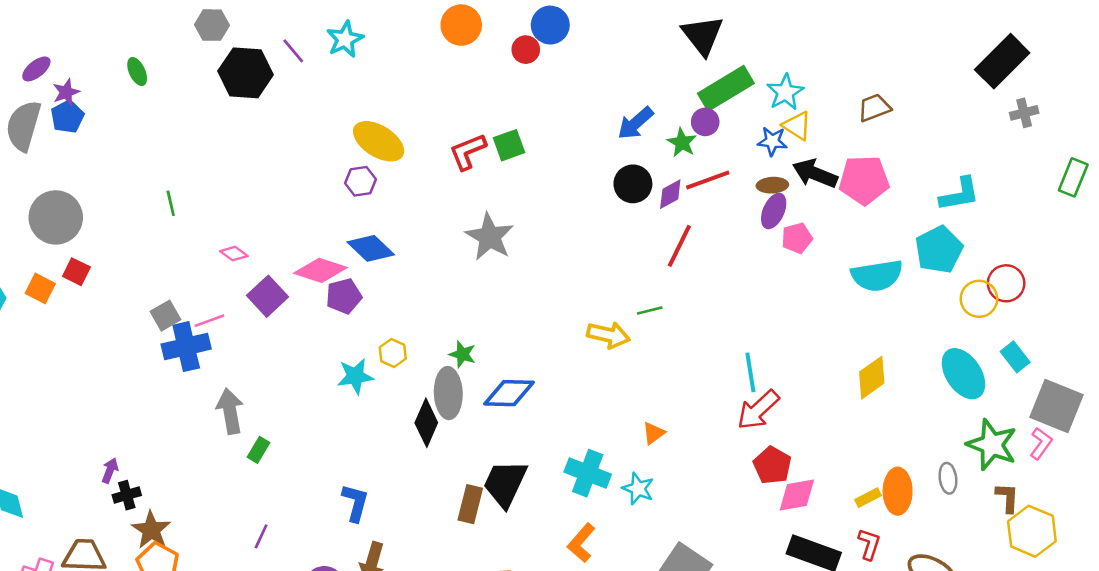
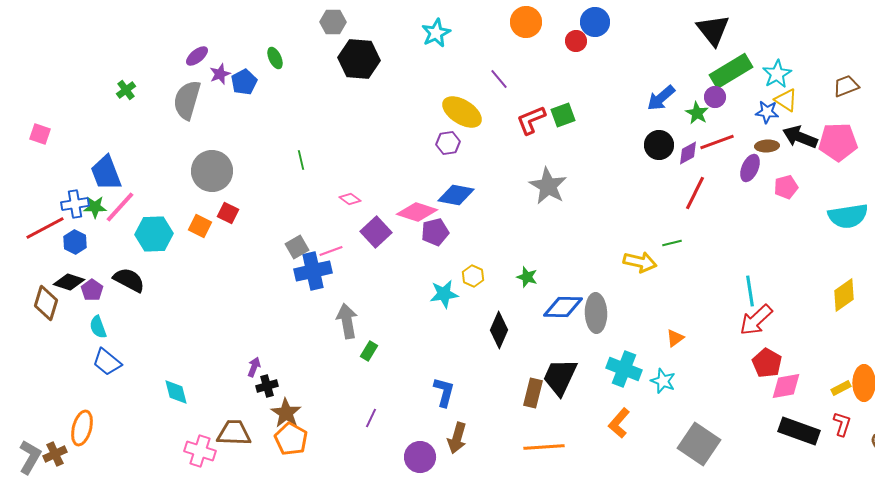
purple line: (293, 51) -> (499, 79), moved
blue pentagon: (67, 117) -> (244, 82), moved
purple ellipse: (774, 211) -> (750, 168), moved
blue diamond: (371, 248) -> (456, 195), turned -33
gray ellipse: (448, 393) -> (596, 313), moved

